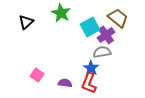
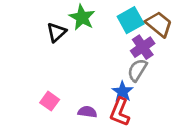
black triangle: (26, 22) -> (56, 32), moved
cyan square: (90, 27) -> (131, 20), moved
gray semicircle: (102, 52) -> (137, 70), turned -48

